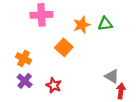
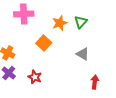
green triangle: (105, 24) -> (81, 22), turned -40
gray triangle: (112, 76) -> (83, 54), moved

